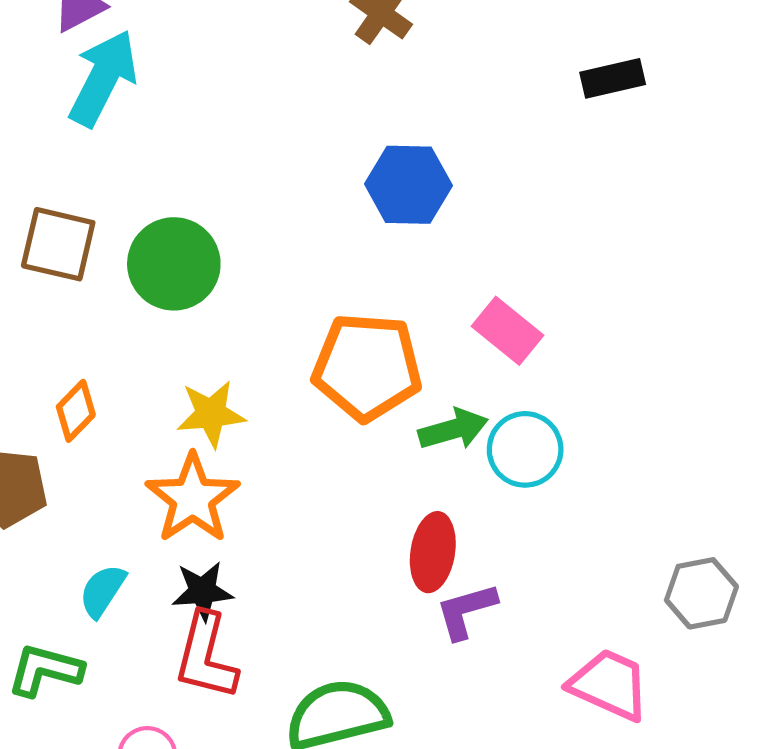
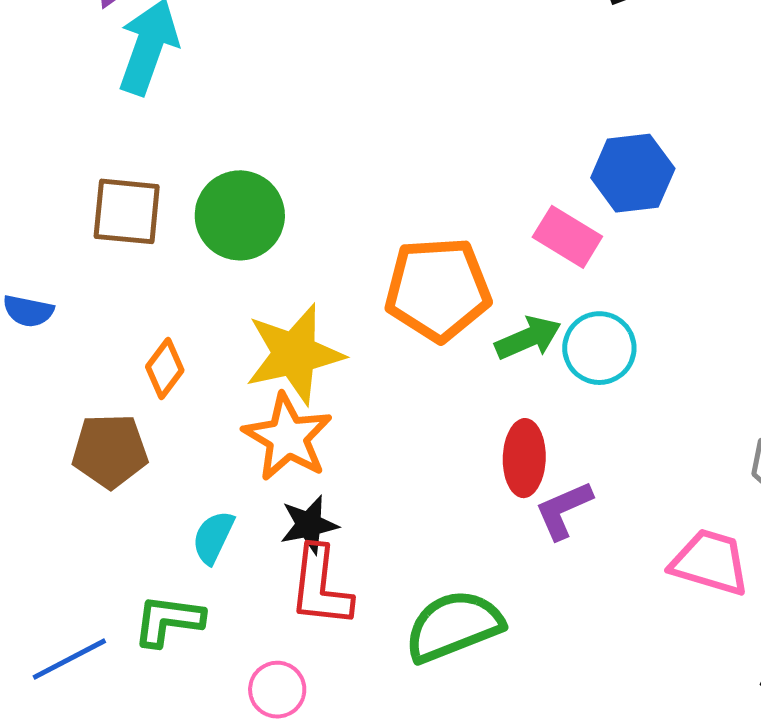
blue hexagon: (408, 185) -> (633, 173), moved
yellow star: (211, 414) -> (294, 354), size x1.5

